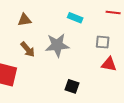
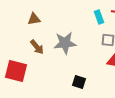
cyan rectangle: (75, 18) -> (99, 17), moved, turned 48

